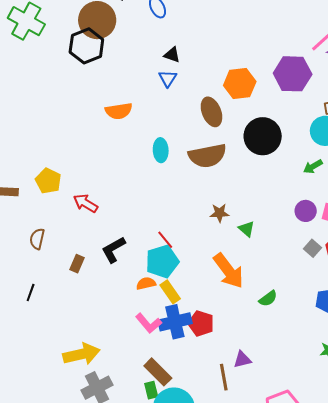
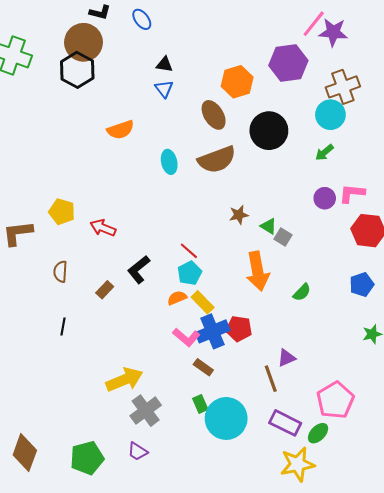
gray square: (312, 248) -> (283, 237), moved
cyan pentagon: (162, 261) -> (190, 273), size x0.7
brown rectangle: (77, 264) -> (105, 290), turned 30
orange arrow: (229, 271) -> (258, 271), turned 36
brown rectangle: (158, 372) -> (203, 367), moved, size x0.7

